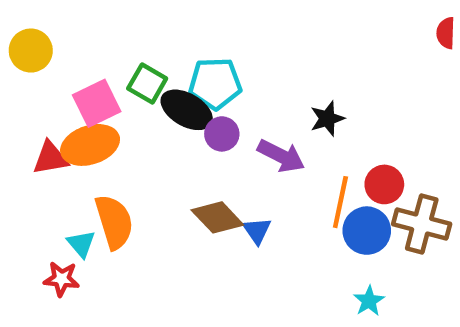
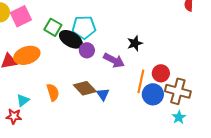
pink square: (97, 103) -> (21, 16), moved
orange semicircle: (114, 222) -> (53, 92), moved, size x0.7
cyan triangle: (81, 244) -> (23, 100), turned 32
cyan star: (369, 301) -> (179, 117), moved

